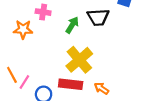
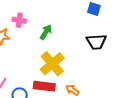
black trapezoid: (98, 17) -> (96, 42), moved

